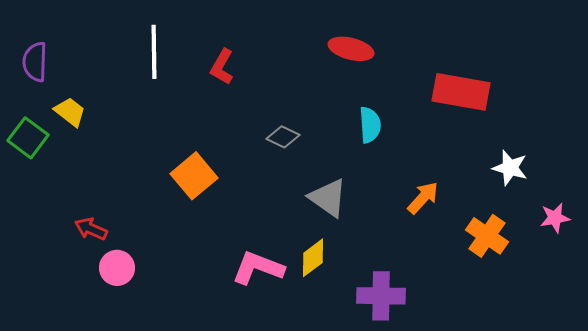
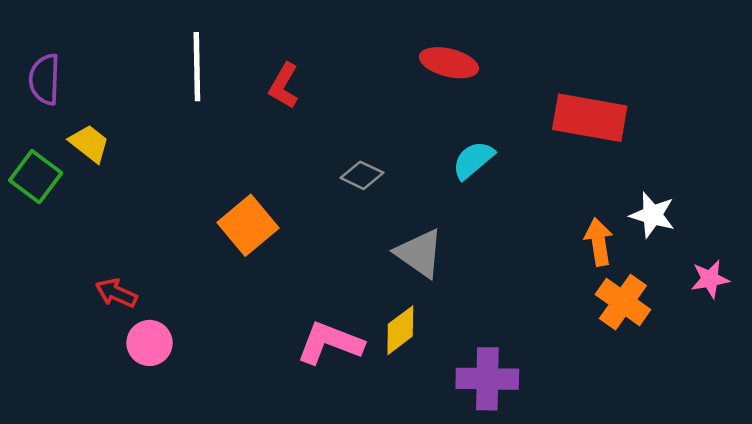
cyan semicircle: (370, 125) -> (473, 160), turned -126
orange arrow: (423, 198) -> (599, 242), moved, turned -51

